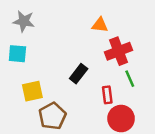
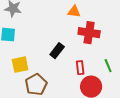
red cross: (119, 51) -> (89, 33), turned 30
green line: (130, 79) -> (108, 66), moved

